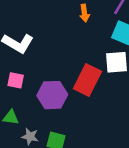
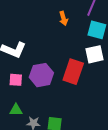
purple hexagon: (52, 95) -> (41, 75), moved

